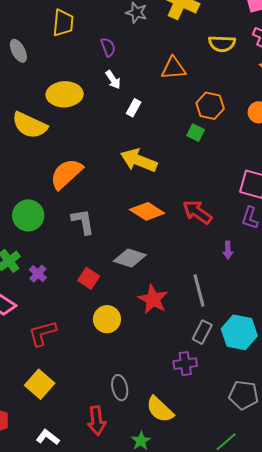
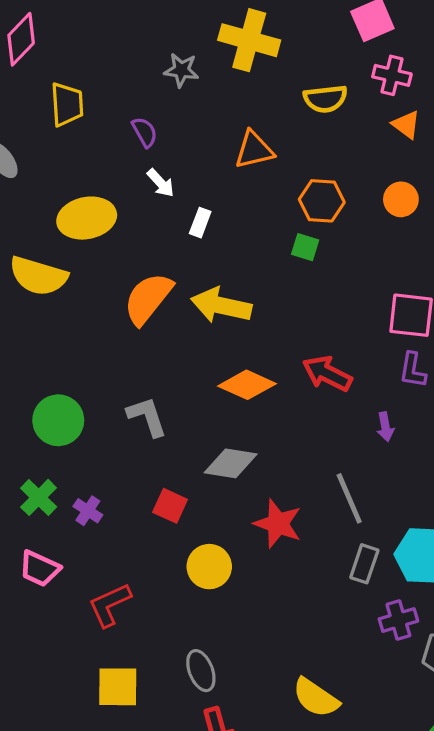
orange semicircle: (66, 174) -> (148, 298), moved
purple cross: (185, 364) -> (398, 620), moved
yellow square: (40, 384) -> (118, 687), turned -32
gray ellipse: (120, 388) -> (201, 671), moved

